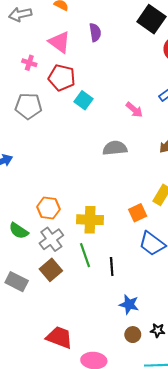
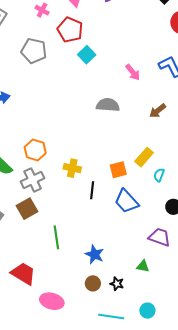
yellow cross: (90, 220) -> (72, 168), size x0.7
green line: (85, 255) -> (56, 237), moved
black line: (112, 267) -> (92, 190), moved

